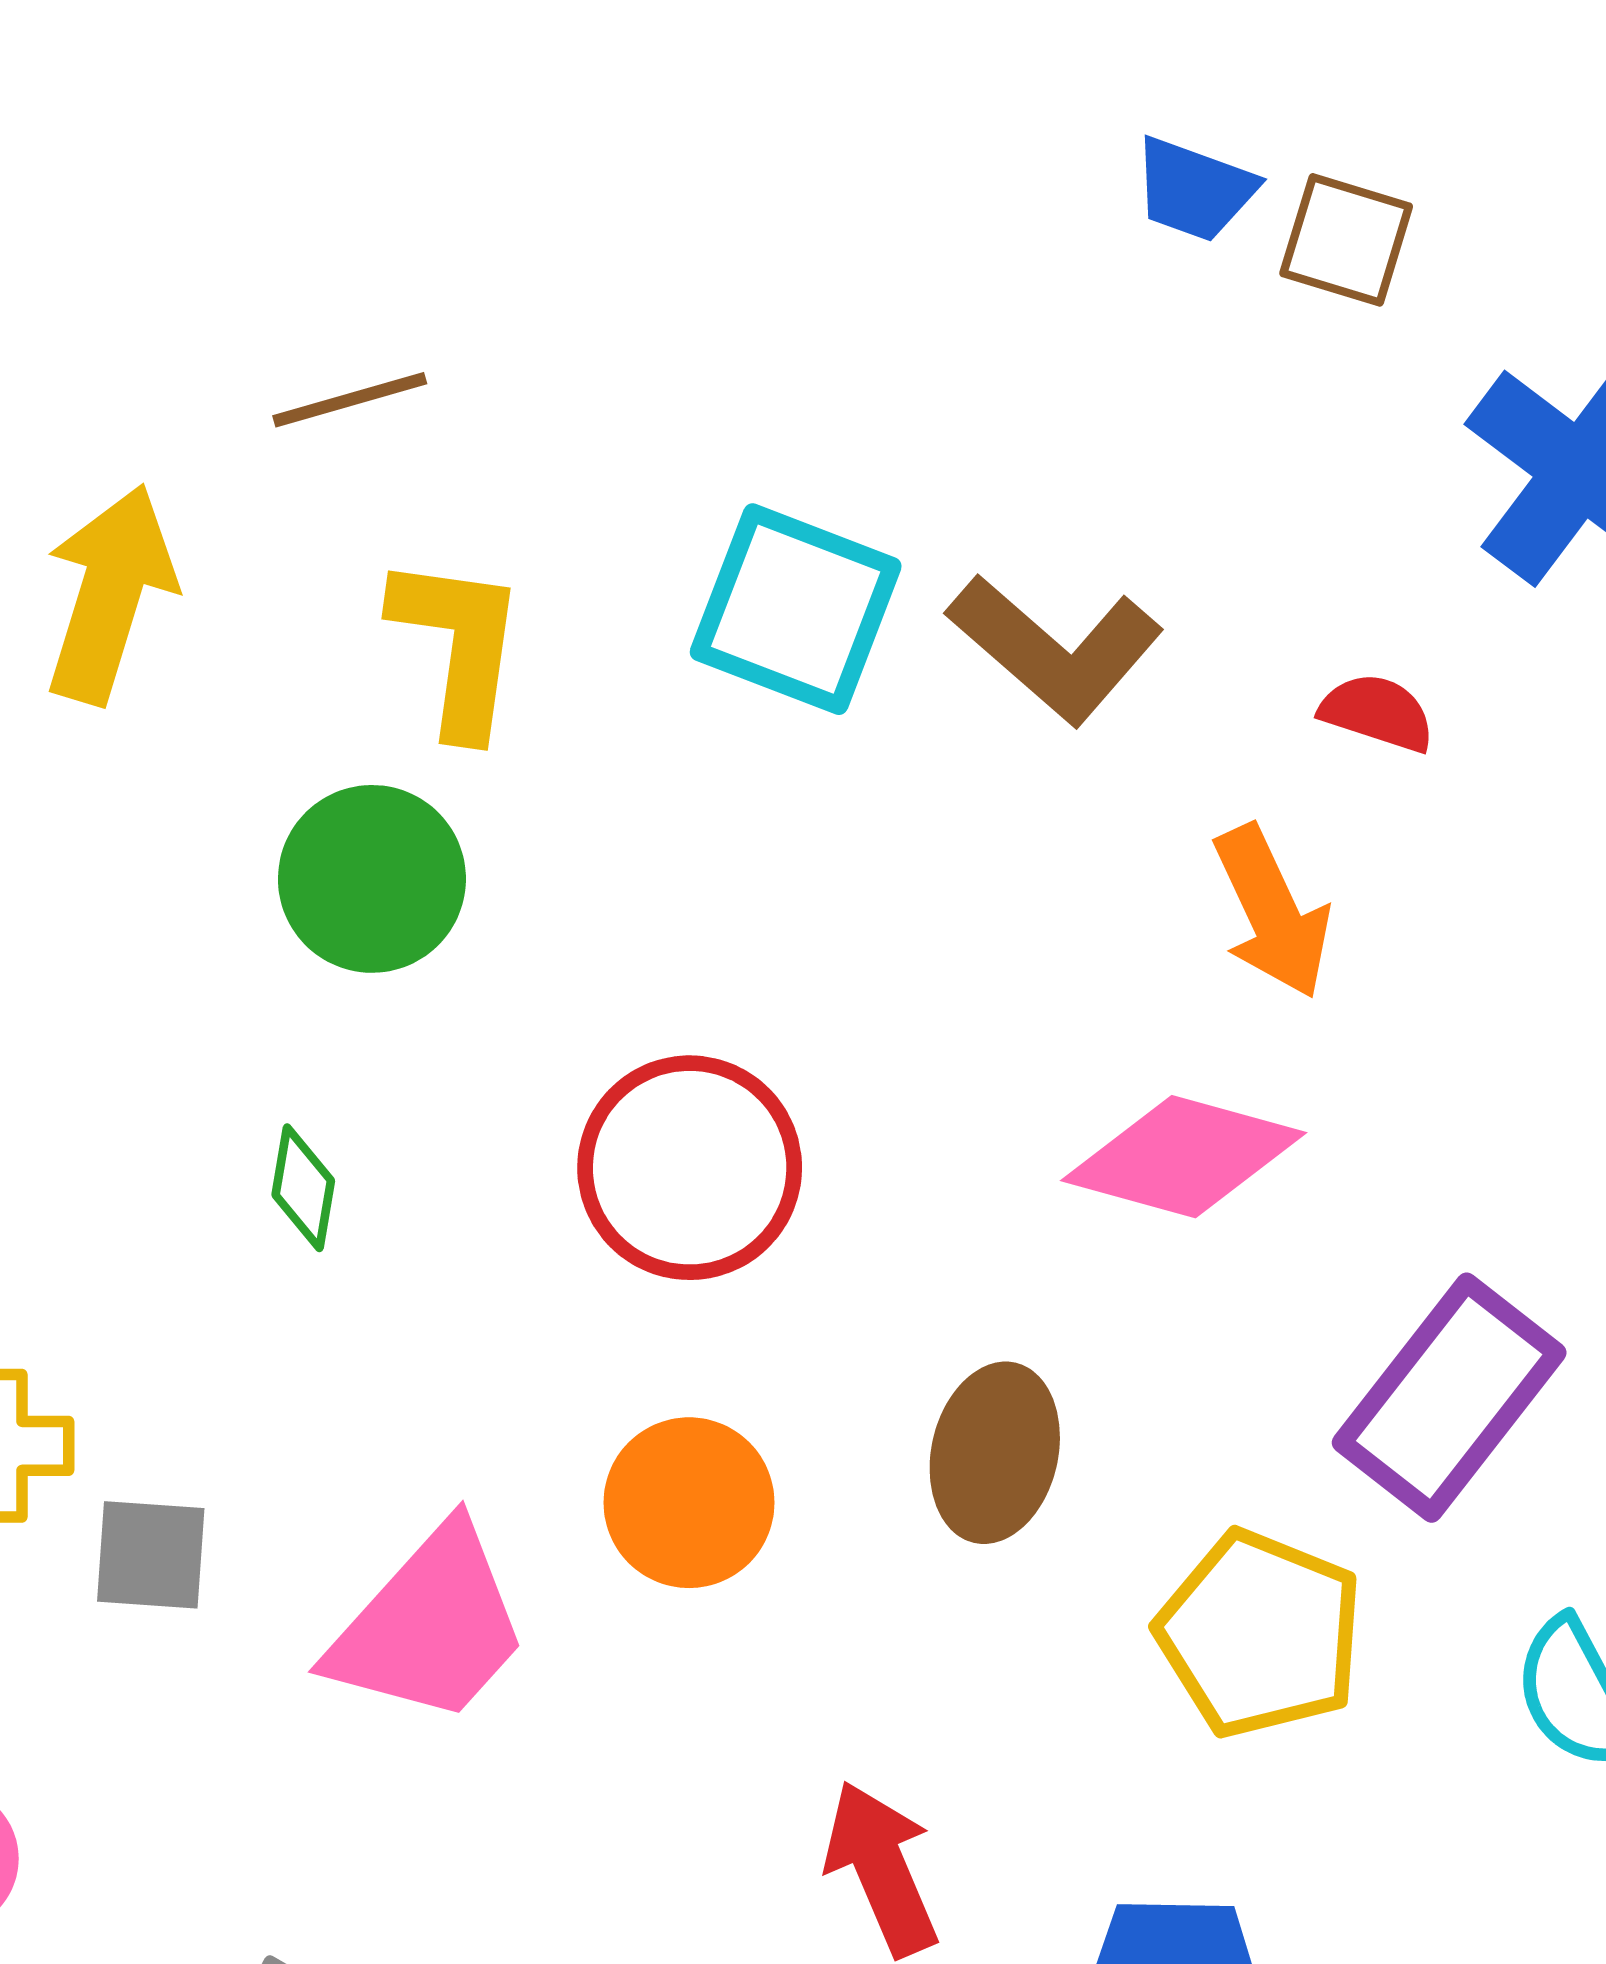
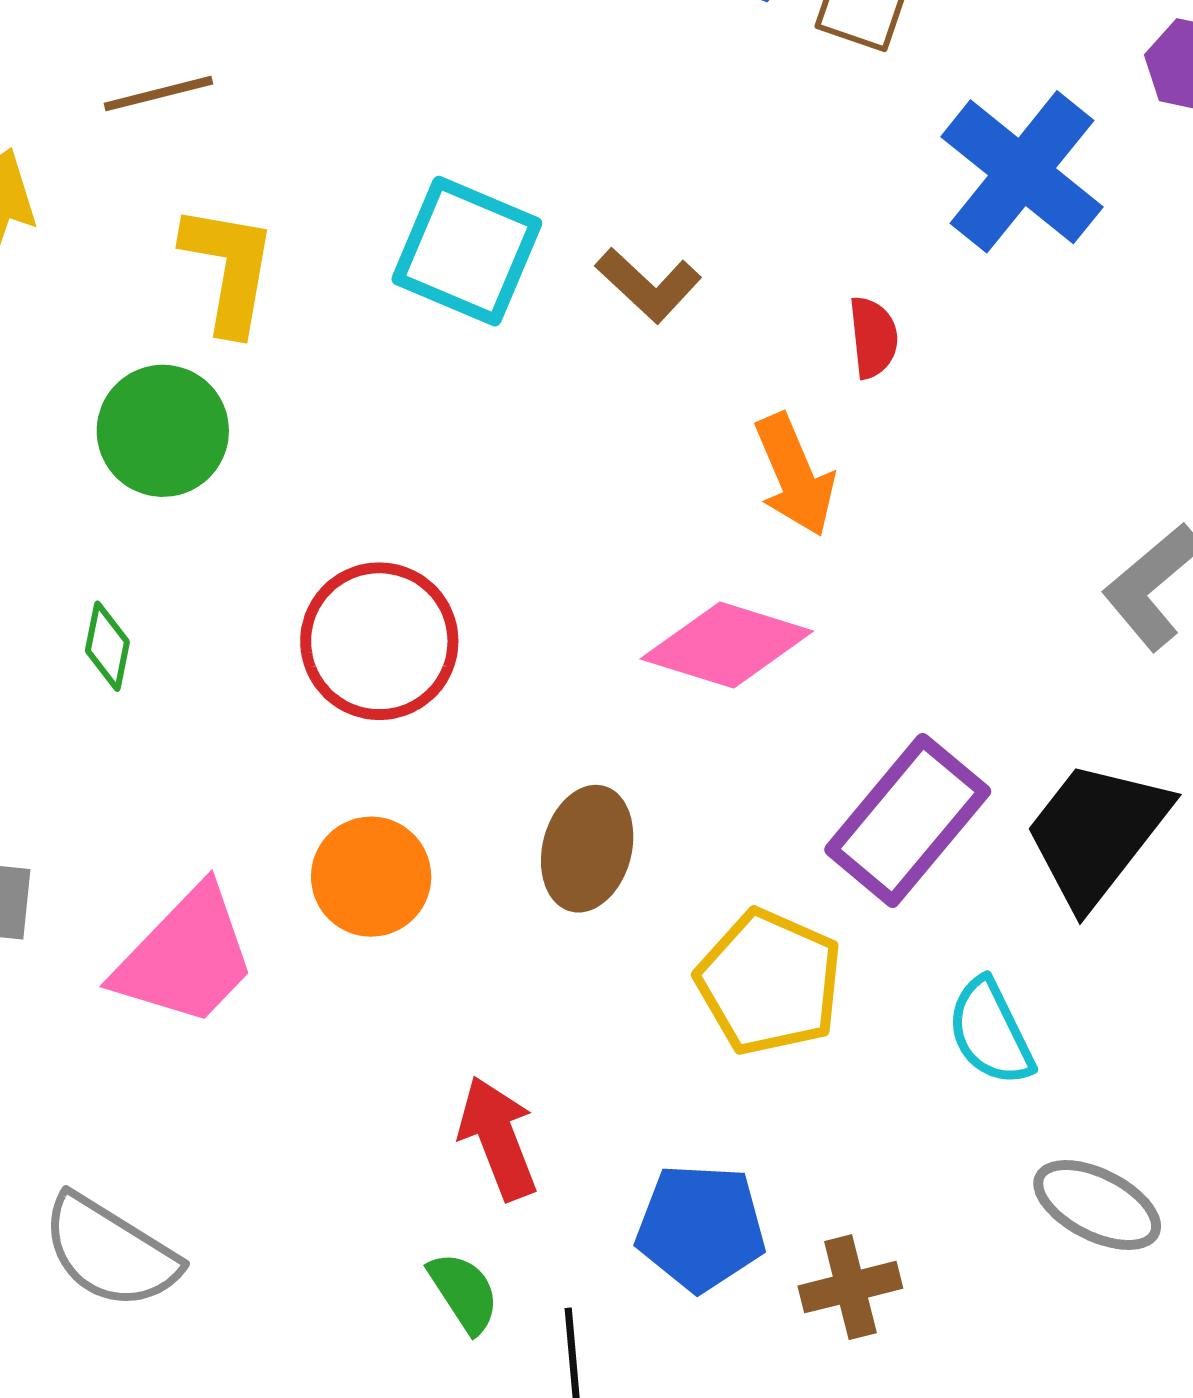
brown L-shape: (1055, 649) -> (648, 285), size x0.7
red semicircle: (1377, 713) -> (873, 337), turned 64

